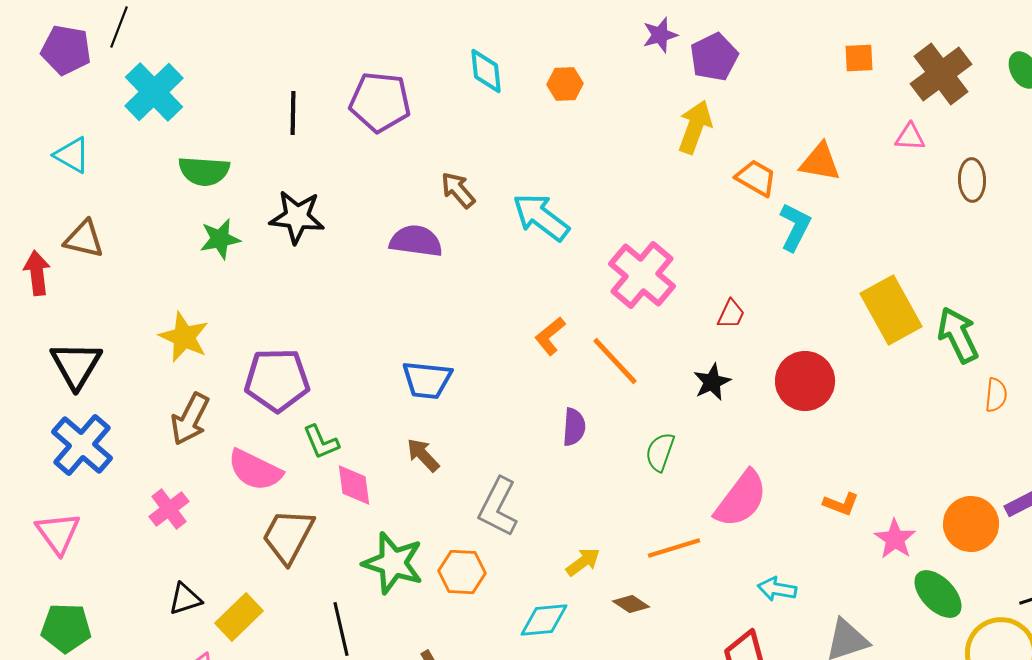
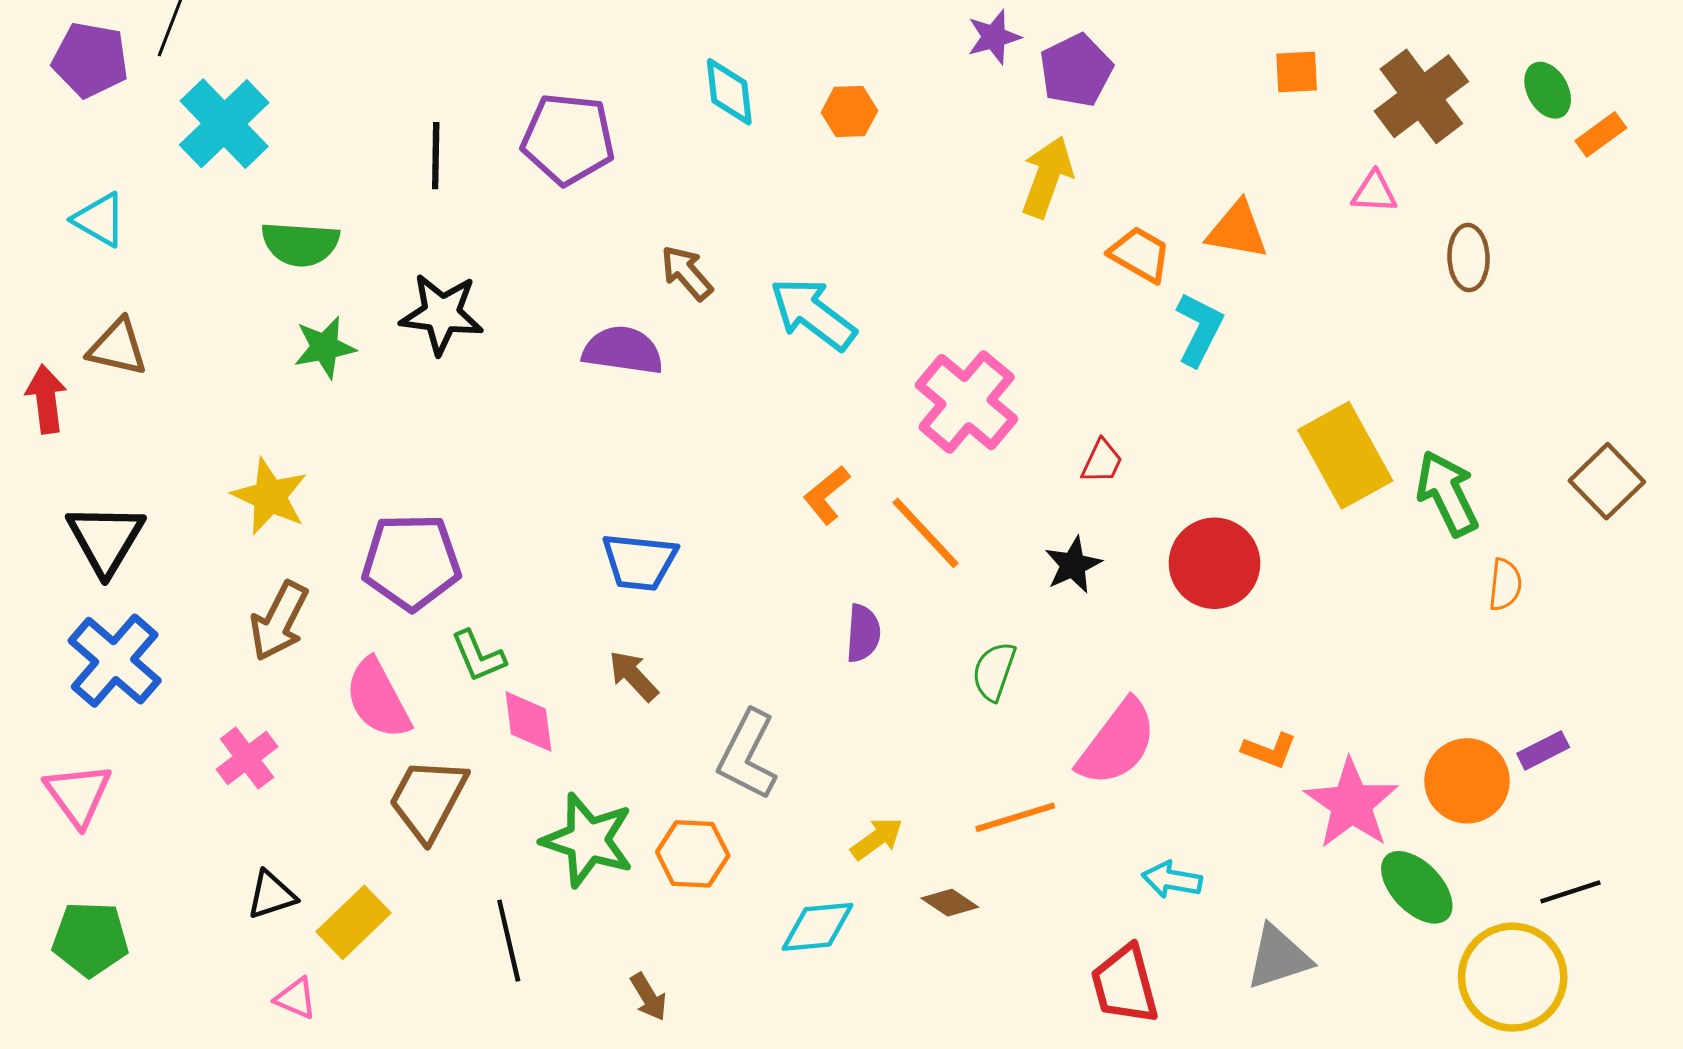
pink semicircle: (255, 470) -> (378, 699), turned 36
pink star: (895, 539) -> (1351, 804), size x1.5

